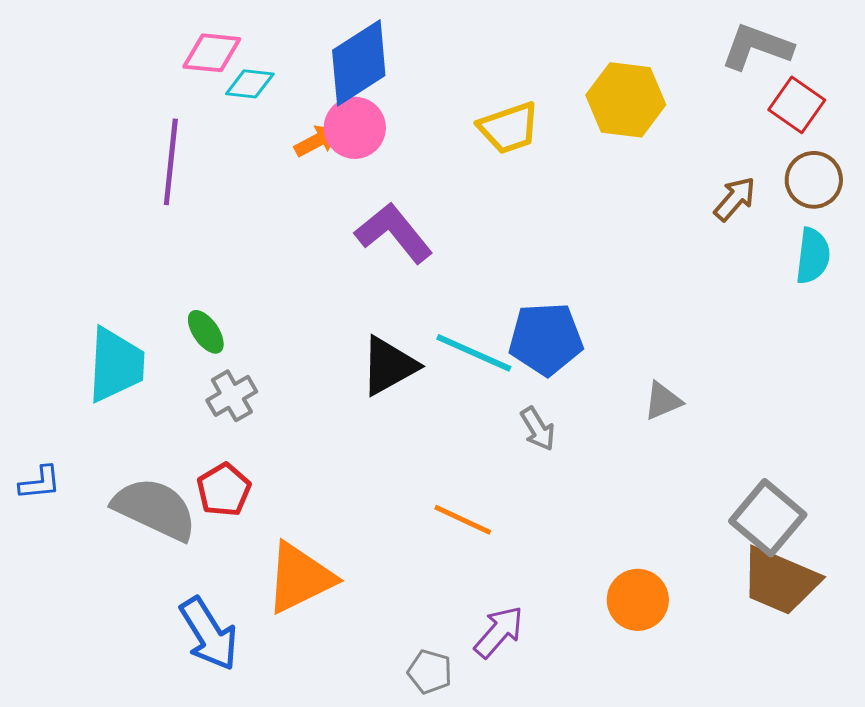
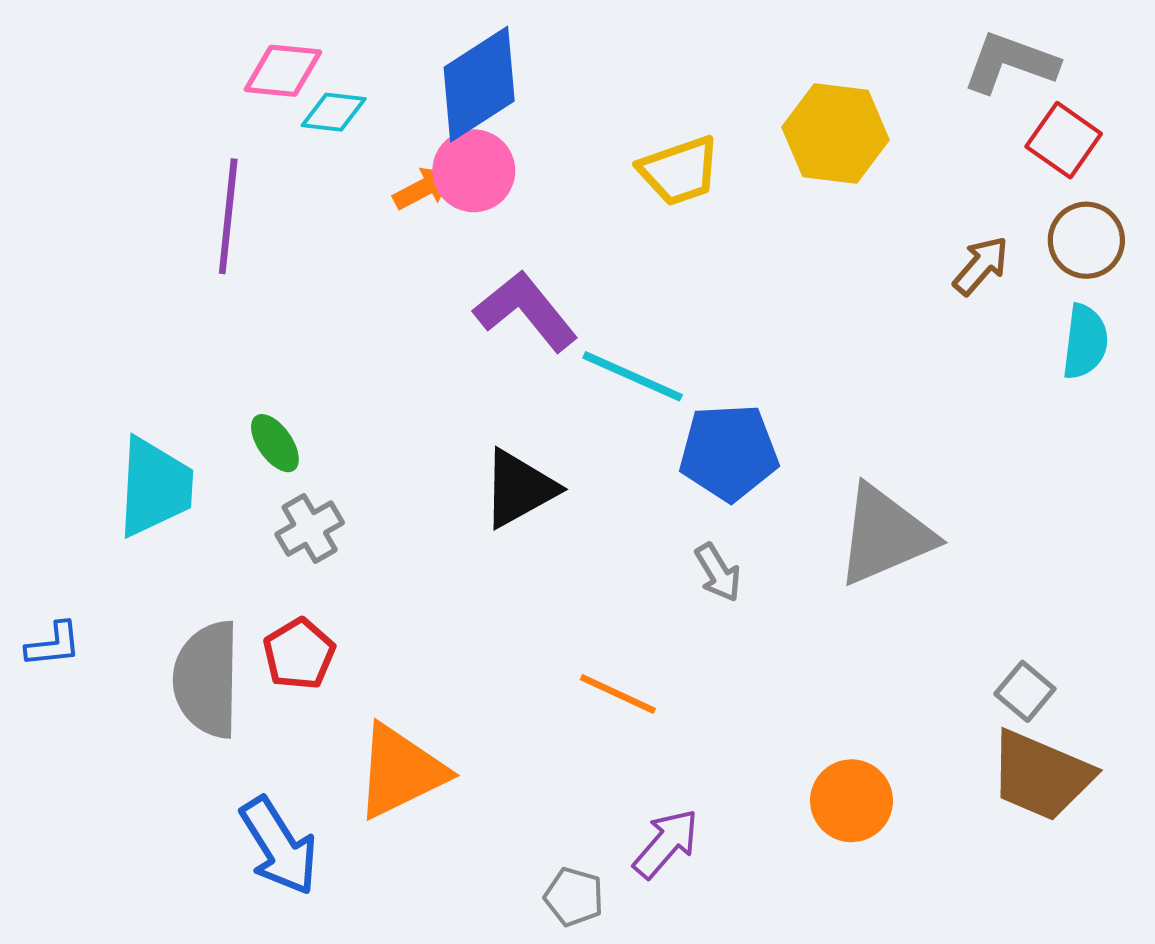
cyan line: (474, 353) -> (633, 376), moved
gray triangle: (663, 401) -> (885, 535), size x2.0
gray semicircle: (155, 509) -> (207, 679), turned -114
gray square: (768, 518) -> (1025, 691), size x0.6

